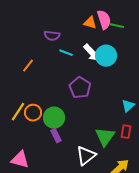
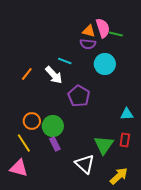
purple semicircle: (52, 36) -> (88, 44), moved
white arrow: (92, 53) -> (54, 75), moved
cyan triangle: (128, 106) -> (127, 114), turned 40
yellow line: (18, 112) -> (24, 143), moved, turned -66
white triangle: (86, 156) -> (85, 164), turned -40

